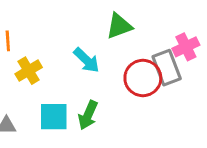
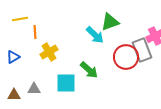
cyan arrow: (86, 60) -> (95, 35), moved
green arrow: (88, 115) -> (89, 70), moved, turned -72

